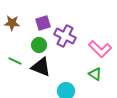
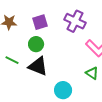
purple cross: (65, 36) -> (75, 21), moved

